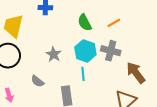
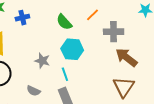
gray cross: (111, 51) -> (114, 32), moved
cyan line: (83, 74) -> (65, 74), moved

